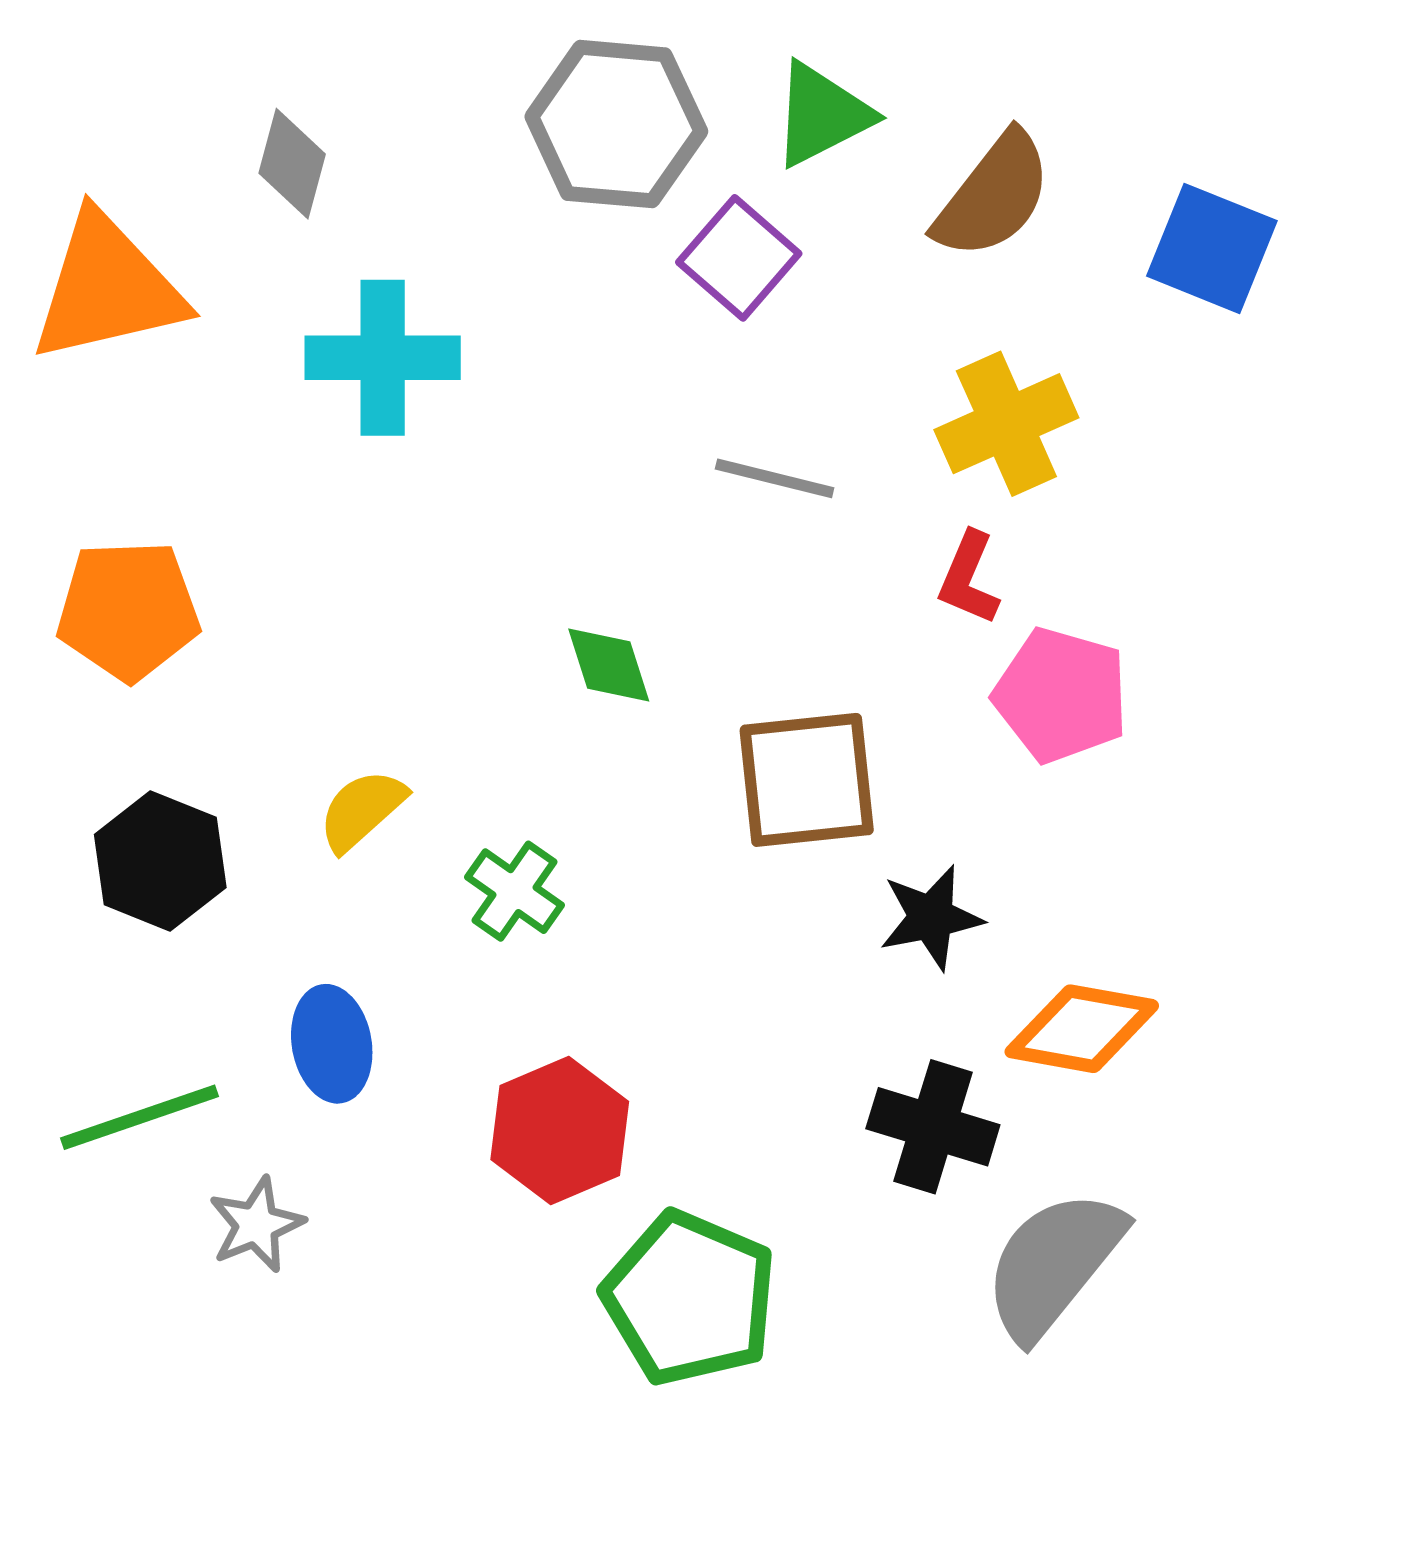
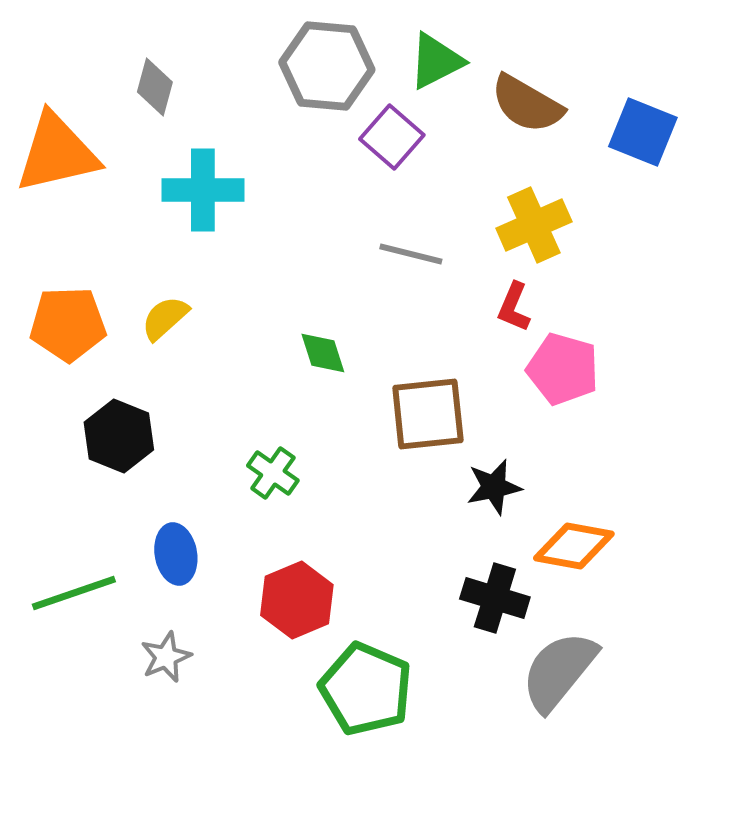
brown semicircle: (993, 196) -> (527, 104), turned 82
yellow semicircle: (362, 810) -> (165, 318), moved
black hexagon: (160, 861) -> (119, 436), moved
gray star: (256, 1225) -> (166, 657), moved

